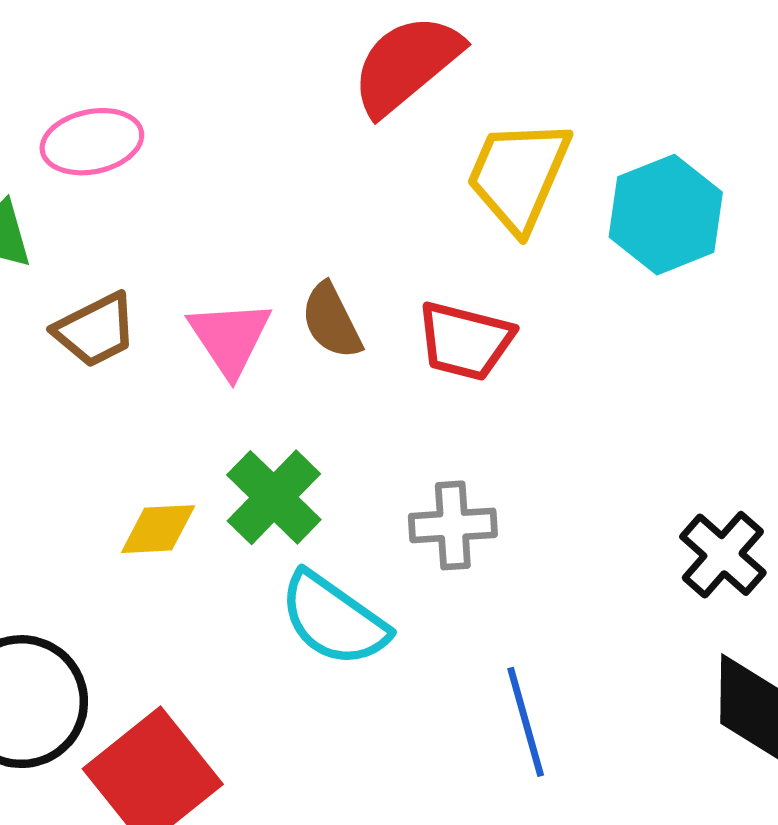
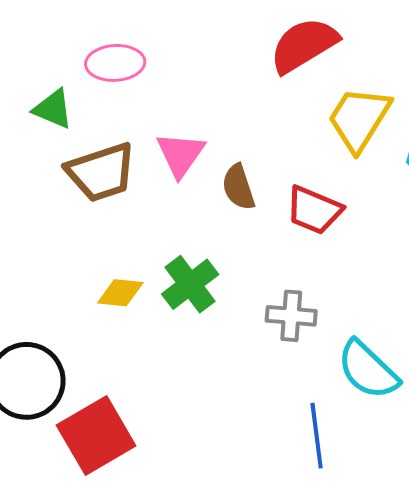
brown trapezoid: (95, 330) -> (101, 172), size x1.4
pink triangle: (230, 338) -> (180, 154), moved
cyan semicircle: (334, 619) -> (368, 370), moved

